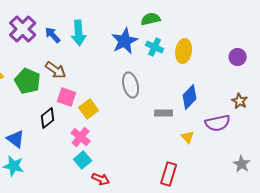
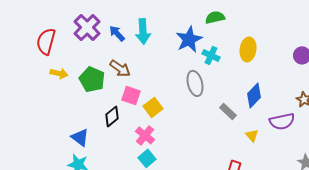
cyan cross: (155, 47) -> (211, 55), moved
gray rectangle: (164, 113) -> (228, 111), turned 42

